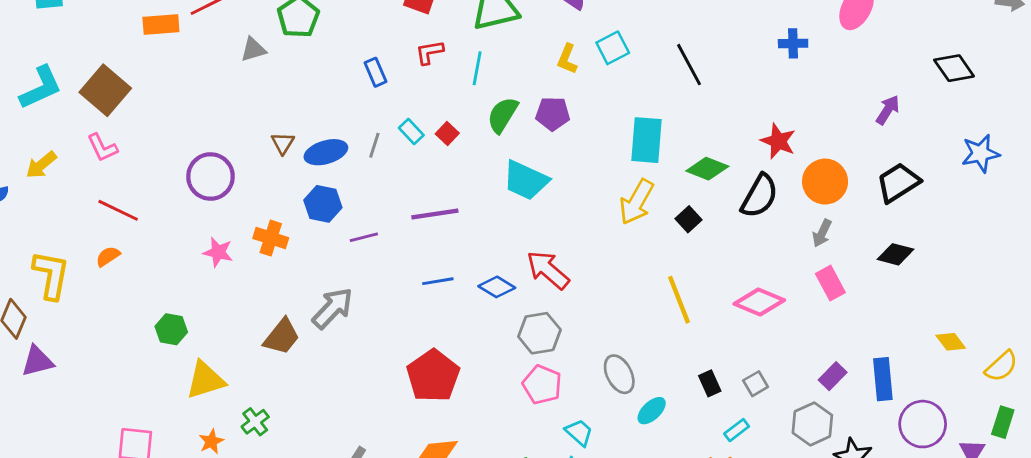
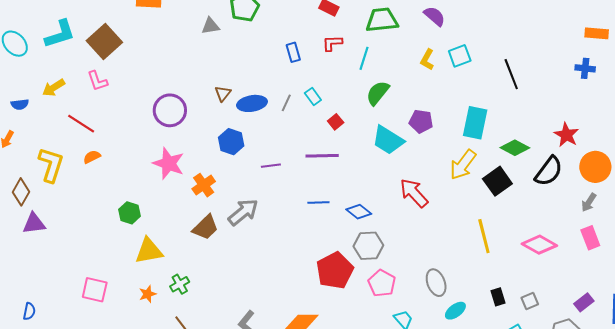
purple pentagon: (553, 114) -> (421, 121), moved
red square: (447, 133) -> (336, 122), moved
blue hexagon: (323, 204) -> (231, 142), moved
red line: (118, 210) -> (81, 124), moved
black square: (688, 219) -> (497, 181), size x1.6
orange cross: (271, 238) -> (204, 185), moved, turned 30
pink star: (218, 252) -> (169, 163), size x1.5
red arrow: (548, 270) -> (414, 193), moved
gray hexagon: (539, 333) -> (368, 246), moved
red pentagon: (433, 376) -> (335, 271), moved

